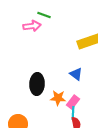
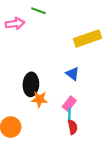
pink arrow: (32, 26) -> (15, 24), moved
orange star: (58, 98) -> (39, 99), moved

